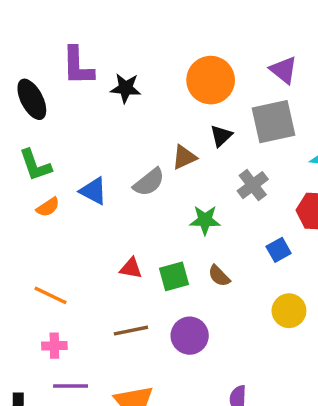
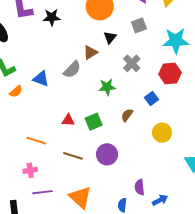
gray square: (274, 122) -> (139, 25), size x0.6
brown semicircle: (219, 276) -> (127, 115), moved, turned 88
orange line: (51, 295) -> (36, 141), moved
brown line: (131, 331) -> (73, 156), turned 36

